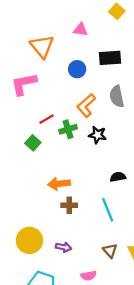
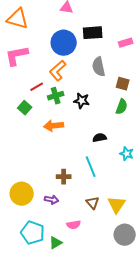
orange triangle: (42, 46) -> (18, 19), moved, turned -35
blue circle: (77, 69) -> (64, 43), size x1.6
orange L-shape: (86, 105) -> (58, 71), moved
orange arrow: (59, 184) -> (54, 126), moved
brown cross: (69, 205) -> (64, 177), moved

